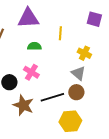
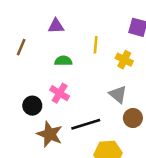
purple triangle: (28, 18) -> (56, 26), size x0.6
yellow cross: (84, 53) -> (124, 60), moved
brown circle: (76, 92) -> (133, 118), moved

